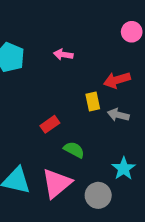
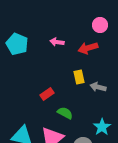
pink circle: (132, 32) -> (100, 25), moved
red arrow: (117, 80) -> (88, 48), moved

